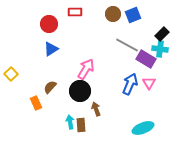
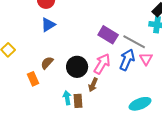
gray line: (127, 45) -> (134, 42), moved
purple rectangle: (146, 59) -> (108, 35), moved
pink arrow: (86, 69) -> (102, 64), moved
brown arrow: (96, 109) -> (93, 85), turned -136

